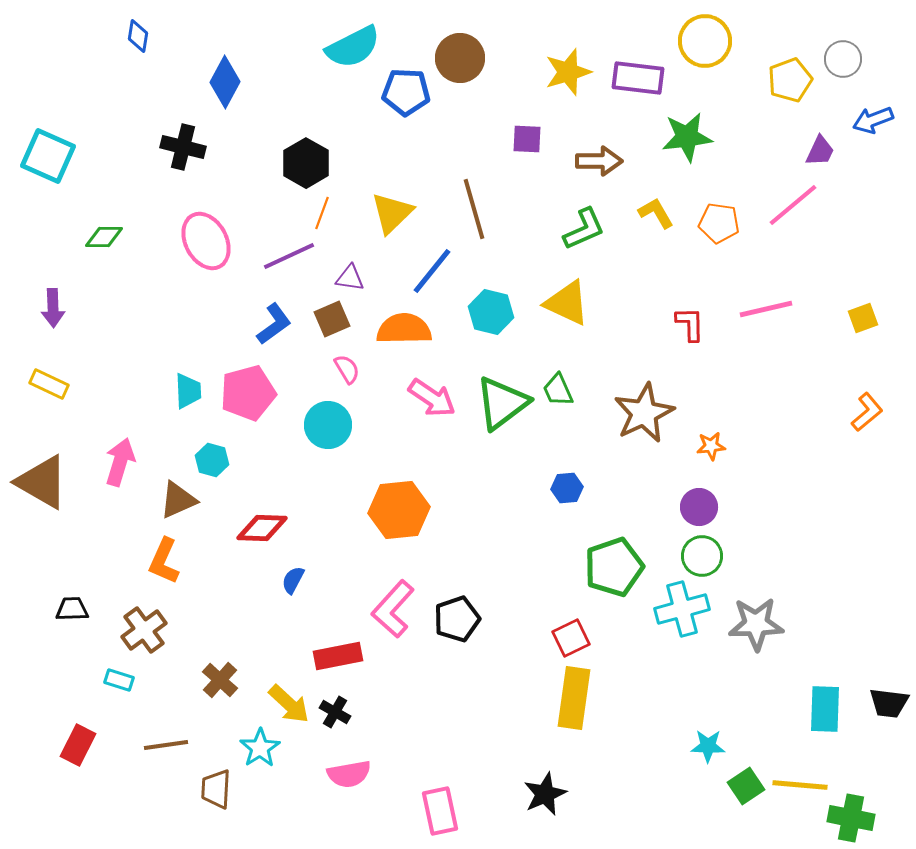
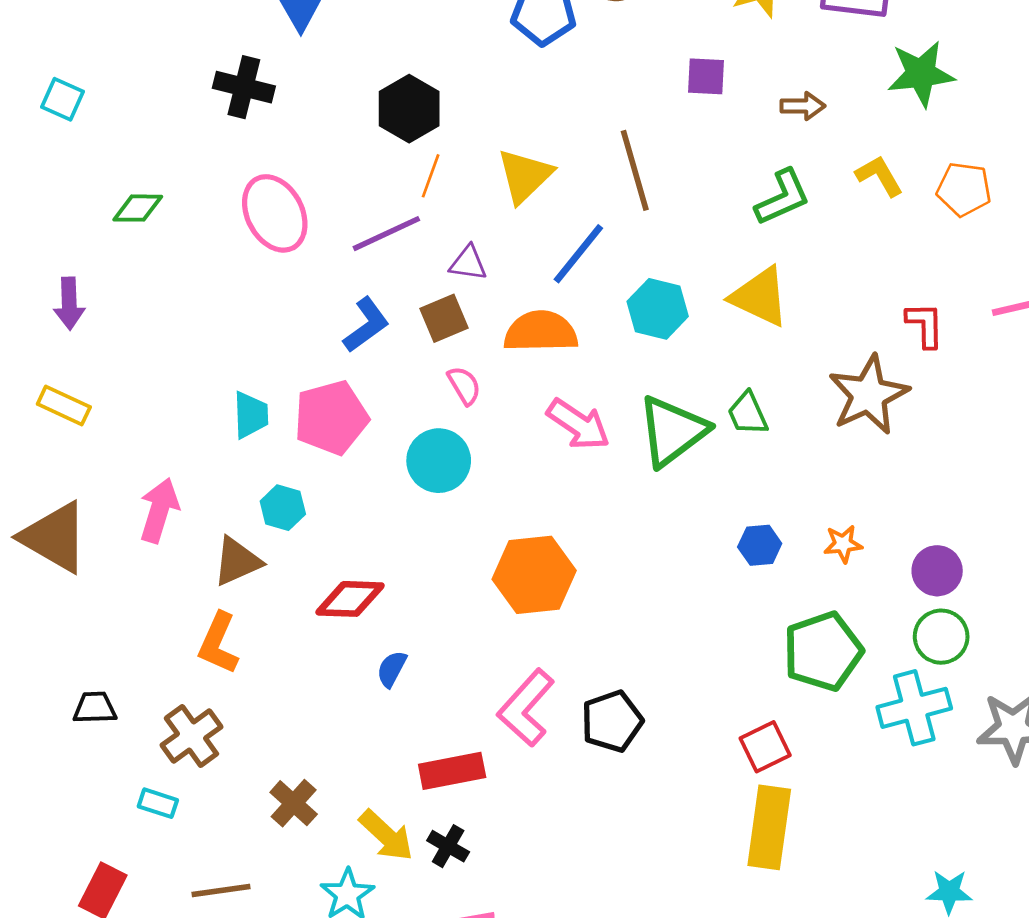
cyan square: (48, 156) -> (63, 99), size x0.6
brown arrow: (599, 161) -> (803, 106), size x0.7
brown star: (644, 413) -> (869, 395), moved
orange star: (711, 446) -> (843, 544), moved

